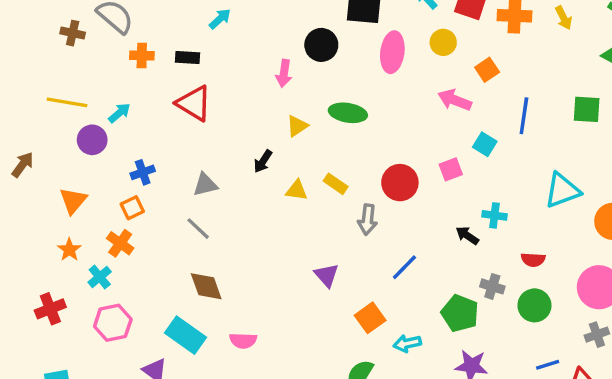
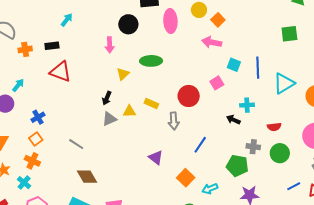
orange square: (487, 70) -> (218, 20), moved
blue line: (524, 116) -> (258, 68), moved
gray triangle: (205, 185) -> (109, 119), moved

